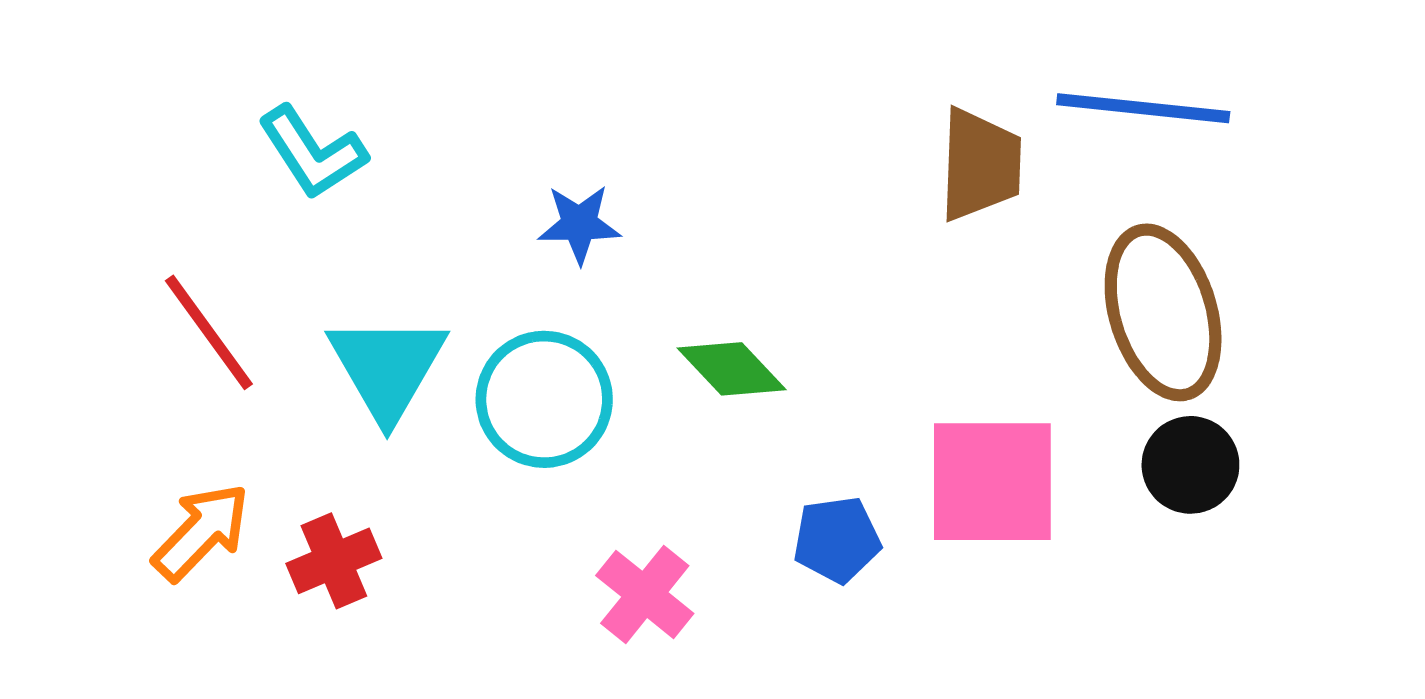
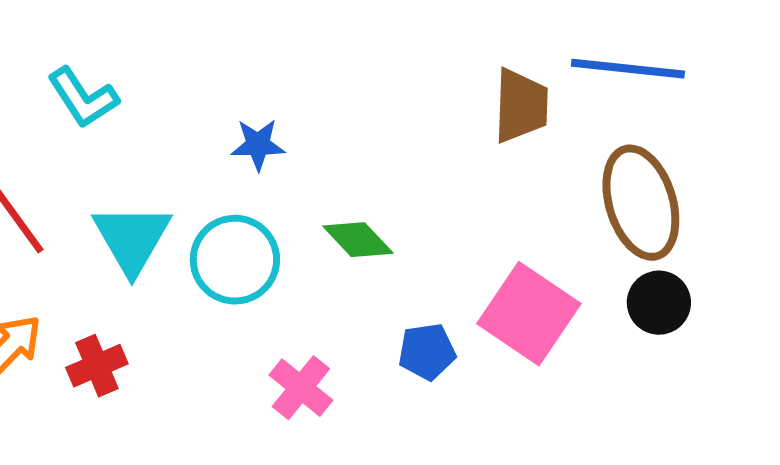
pink square: (992, 482) -> (529, 314), turned 34

